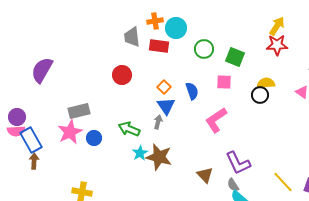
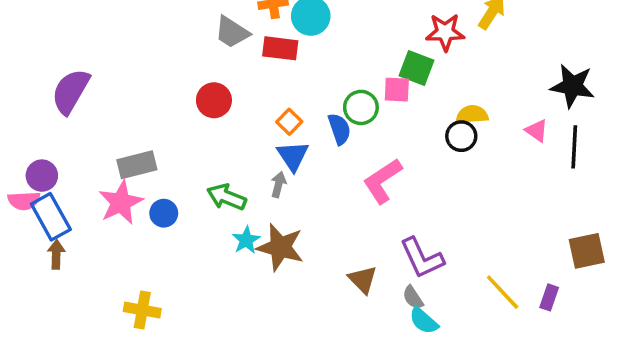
gray trapezoid: (132, 37) -> (232, 32), turned -50
red star: (277, 45) -> (445, 32), moved
green circle: (204, 49) -> (361, 107), moved
pink square: (224, 82) -> (397, 90), moved
purple circle: (17, 117) -> (42, 176), moved

